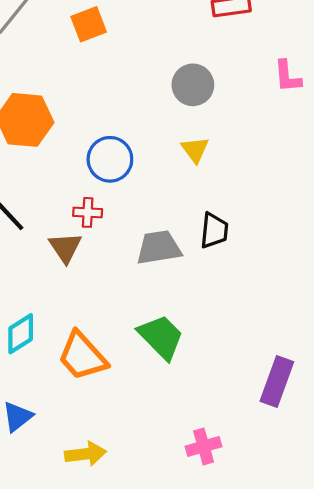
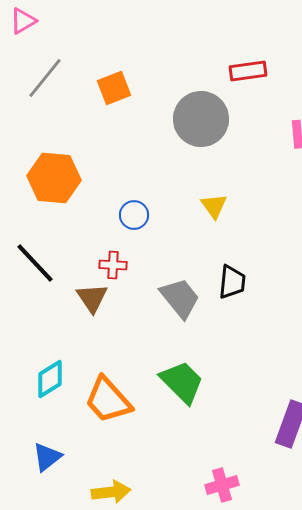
gray circle: (193, 85) -> (201, 119), moved, size x1.4
blue circle: (110, 159) -> (134, 215), size x0.7
gray trapezoid: (159, 248) -> (180, 298), turned 60

